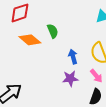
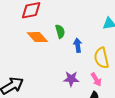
blue arrow: (73, 57) -> (78, 45), moved

